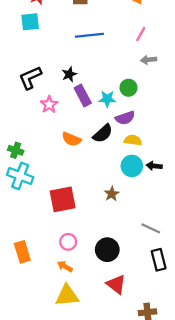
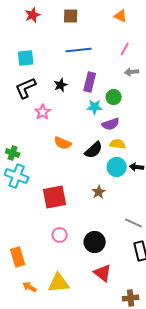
cyan square: (30, 22) -> (26, 58), moved
purple rectangle: (83, 96) -> (90, 82), moved, turned 42
black semicircle: (103, 134) -> (94, 150), moved
orange rectangle: (22, 252) -> (18, 257), moved
orange arrow: (65, 266) -> (30, 287), moved

